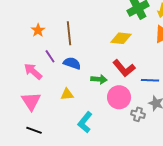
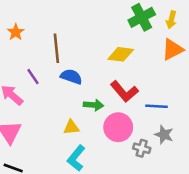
orange star: (38, 30) -> (16, 32), moved
blue semicircle: (72, 63) -> (71, 77), moved
yellow triangle: (67, 94) -> (71, 127), moved

